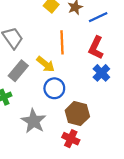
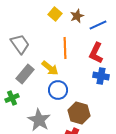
blue cross: (101, 73) -> (101, 76), turned -35

